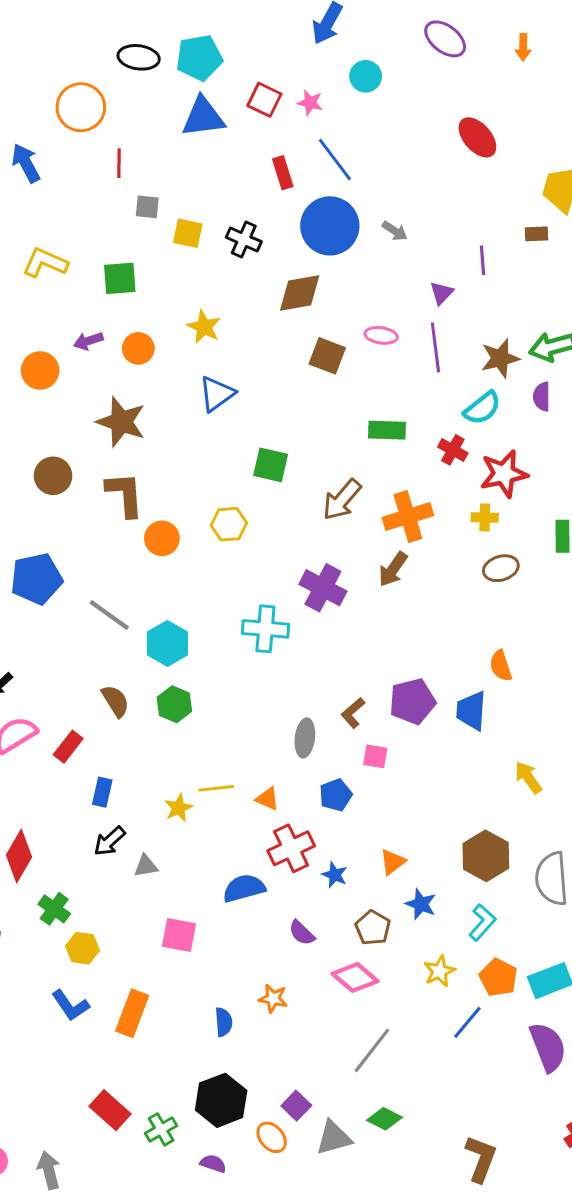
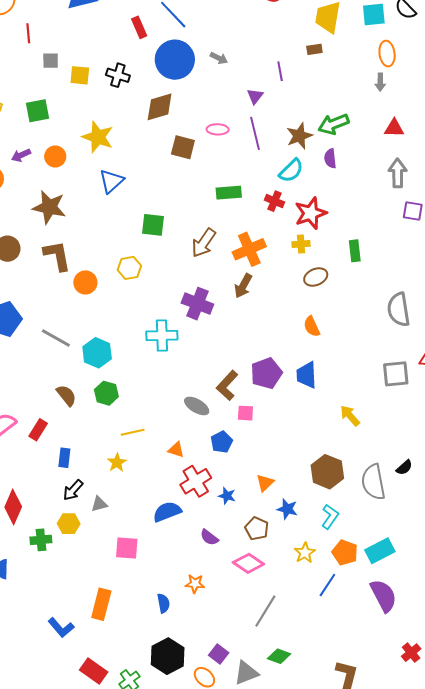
yellow star: (204, 327) -> (98, 137), size x1.4
orange semicircle: (501, 666) -> (312, 326), moved
brown L-shape: (353, 713) -> (227, 385), size x1.4
gray ellipse: (305, 738) -> (197, 406), turned -60
yellow line: (216, 788) -> (133, 432), moved
green cross: (54, 909) -> (41, 540), turned -35
yellow hexagon: (83, 948) -> (69, 524), moved
blue L-shape: (70, 1005) -> (61, 628), moved

